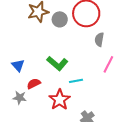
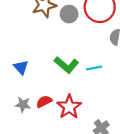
cyan line: (76, 81) -> (94, 68), moved
red semicircle: (34, 84) -> (44, 102), moved

